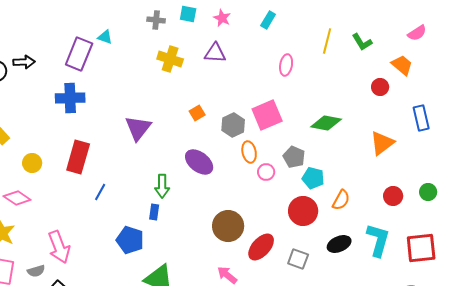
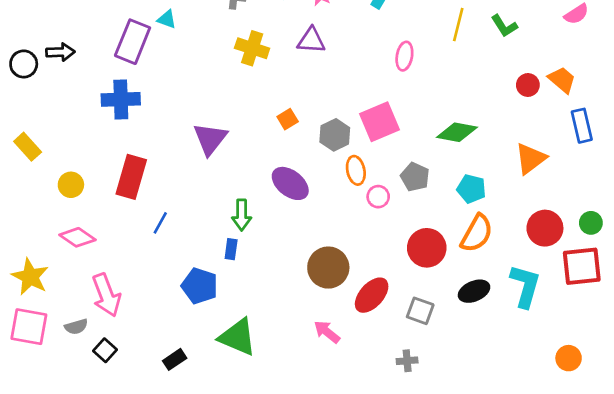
orange trapezoid: (402, 65) -> (562, 80), moved
cyan pentagon: (313, 178) -> (471, 189), moved
red circle: (393, 196) -> (545, 228), size x1.4
pink diamond: (17, 198) -> (77, 237), moved
orange semicircle: (341, 200) -> (477, 233), size x1.4
red square: (421, 248) -> (582, 266), moved

